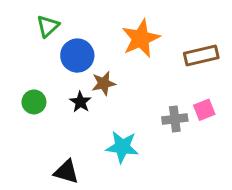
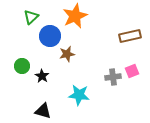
orange star: (141, 38) -> (75, 16), moved
black star: (80, 102) -> (42, 76), moved

